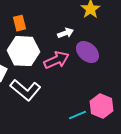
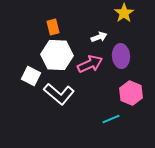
purple ellipse: (87, 52) -> (121, 56), turned 45
pink hexagon: (101, 106) -> (131, 93), moved

